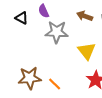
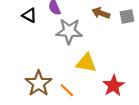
yellow triangle: (87, 51) -> (86, 63), moved, turned -42
brown star: (30, 78) -> (39, 83), turned -30

